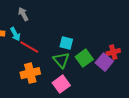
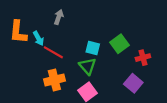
gray arrow: (23, 14) -> (59, 17), moved, turned 48
green square: (84, 58) -> (119, 44), moved
purple square: (104, 62) -> (133, 83), moved

